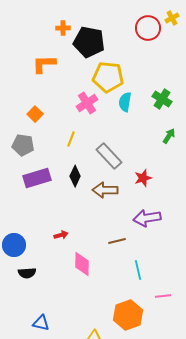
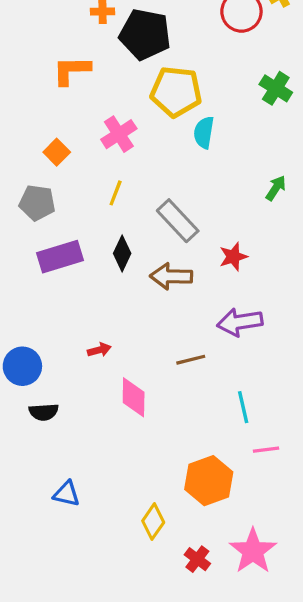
green cross: (162, 99) -> (276, 88), moved
pink cross: (87, 103) -> (119, 134), moved
cyan line: (138, 270) -> (243, 407), moved

